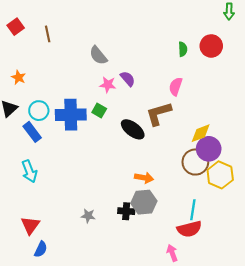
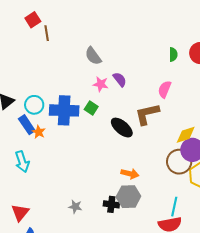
red square: (16, 27) -> (33, 20), moved
orange star: (19, 77) -> (39, 132), moved

